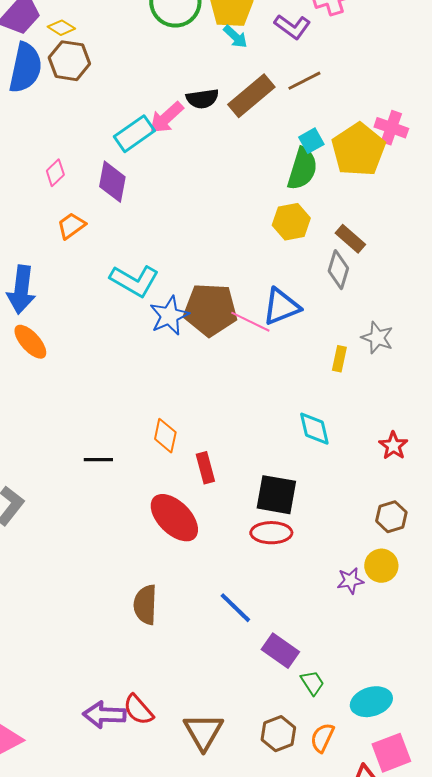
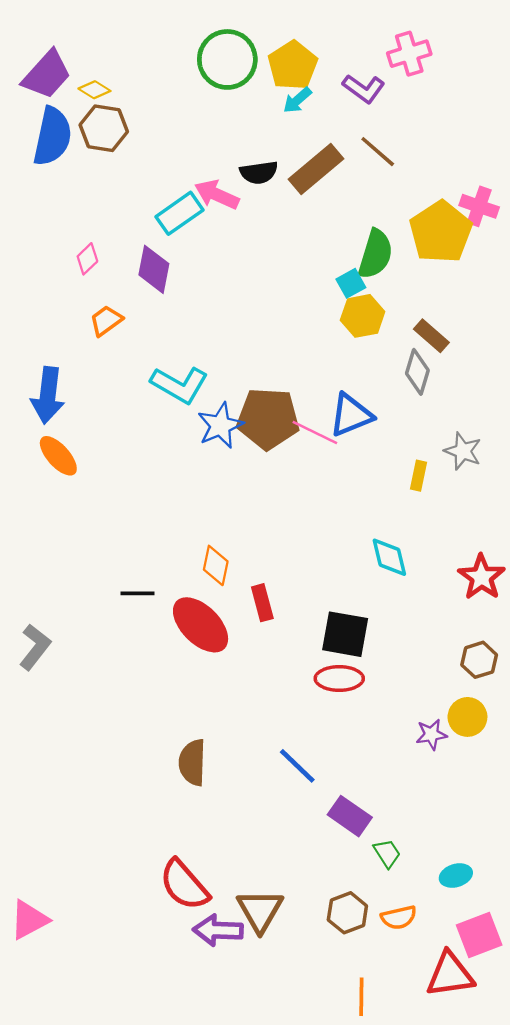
cyan arrow: (235, 37) -> (297, 100), turned 96
brown line: (304, 81) -> (378, 152), turned 68
pink arrow: (166, 118) -> (217, 195), turned 66
cyan square: (311, 141) -> (351, 283), moved
red star: (393, 446) -> (481, 577), size x1.4
red ellipse: (174, 518) -> (201, 625), moved
cyan ellipse: (371, 702) -> (456, 876), size x0.7
red semicircle: (138, 710) -> (184, 885), size x1.4
purple arrow: (104, 715) -> (218, 930), moved
orange semicircle: (322, 738) -> (399, 917), turned -128

